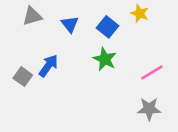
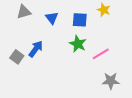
blue square: (107, 27) -> (80, 20), turned -35
pink line: (152, 73) -> (101, 54), moved

